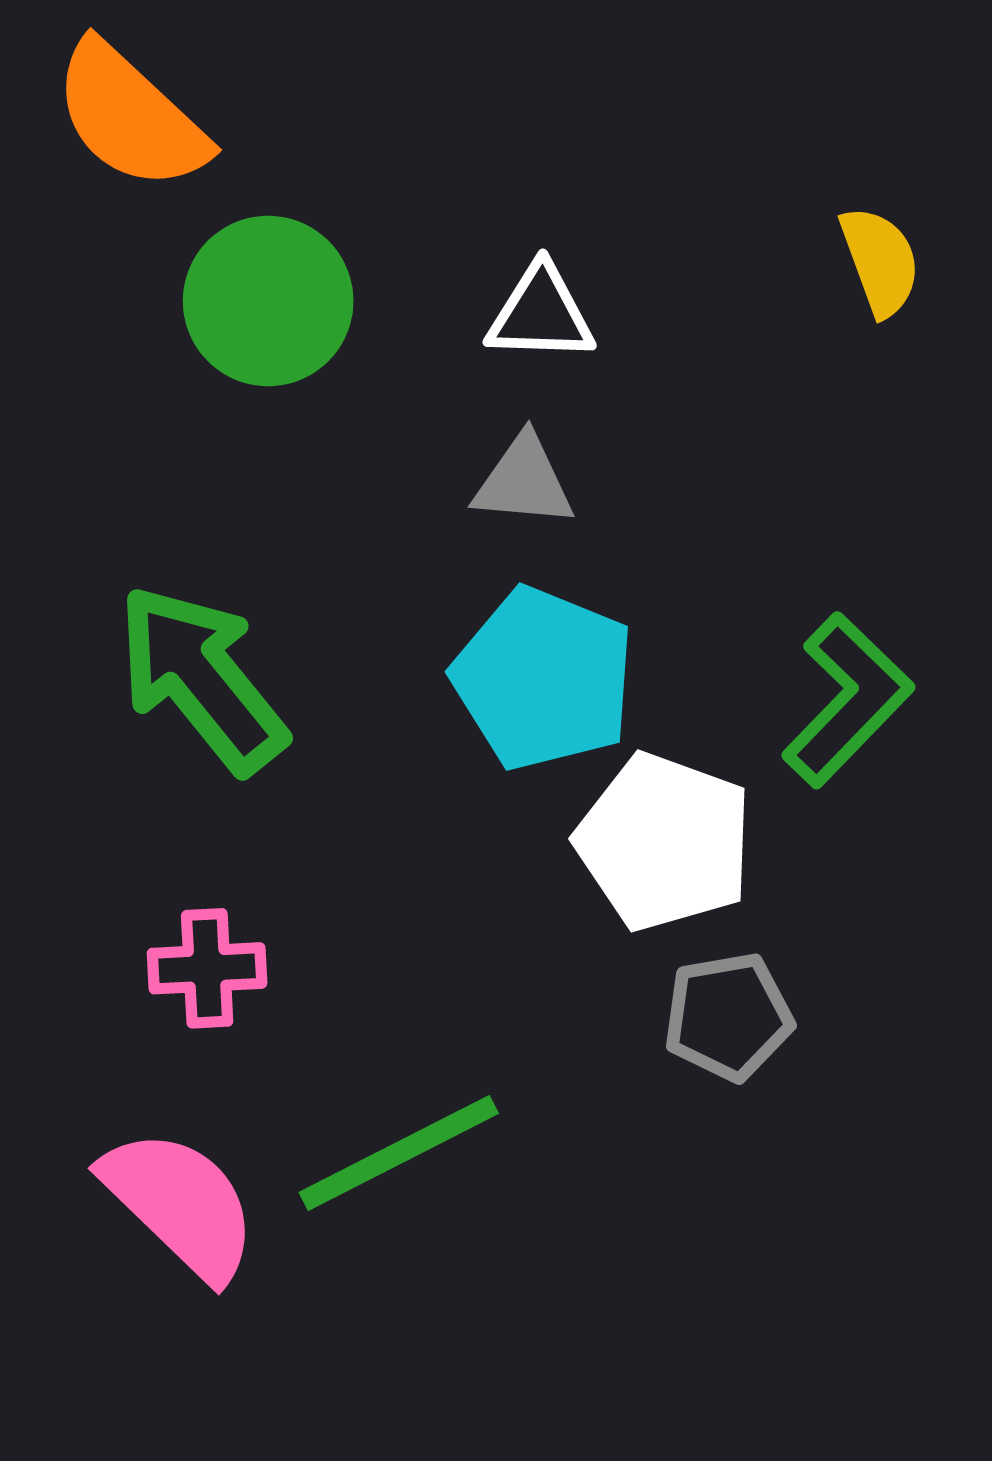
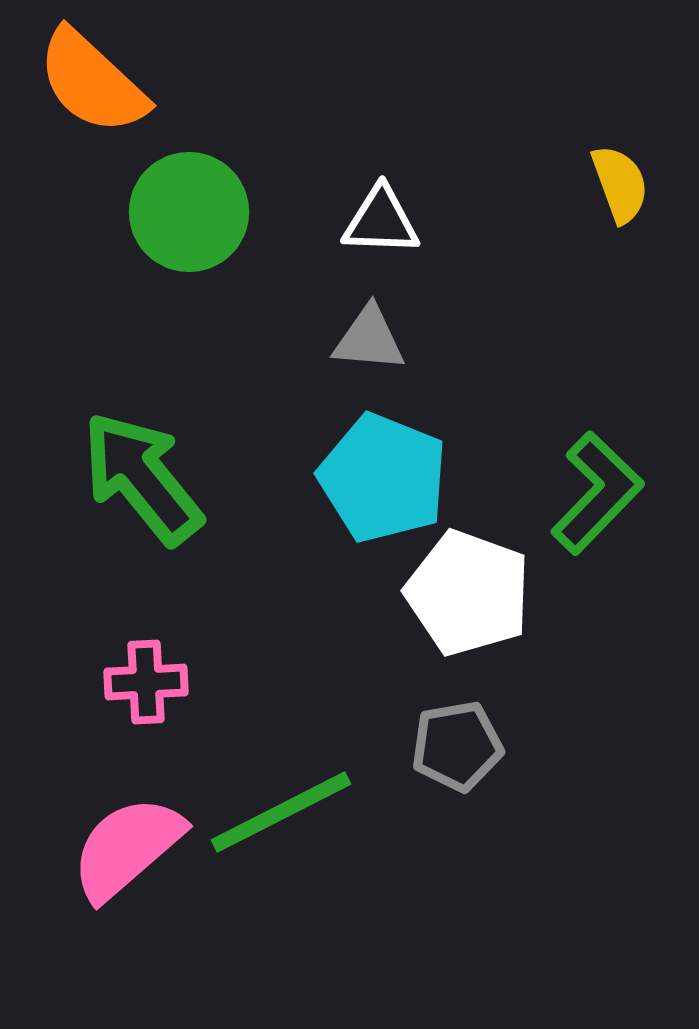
gray pentagon: (728, 1017) -> (457, 746), moved
pink semicircle: (180, 1204) -> (127, 848), turned -85

